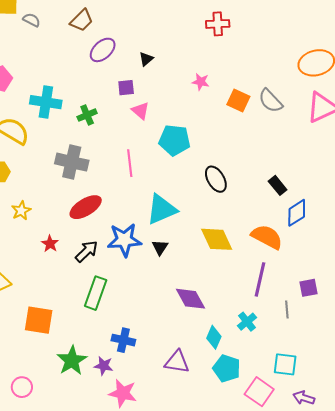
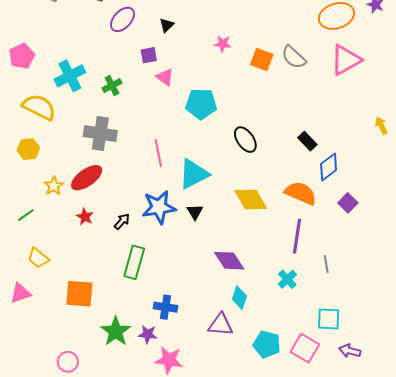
cyan cross: (46, 102) -> (70, 76), turned -32
pink line: (130, 163) -> (158, 153), moved
red ellipse: (86, 207) -> (87, 178), moved
black arrow: (87, 251) -> (122, 221), size x0.7
purple square: (309, 288) -> (348, 203), moved, turned -30
cyan diamond: (214, 337) -> (239, 298), moved
cyan pentagon: (227, 368) -> (267, 344), moved

